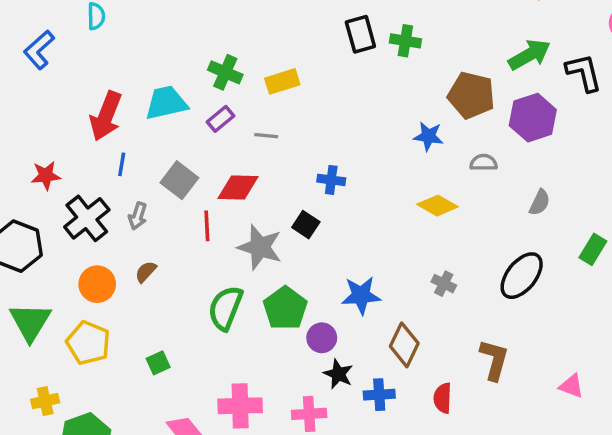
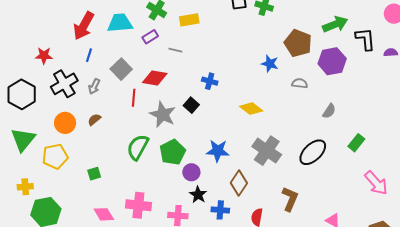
yellow diamond: (437, 206) -> (251, 109), moved
gray cross: (444, 284) -> (267, 151), size x2.0
yellow pentagon: (88, 343) -> (55, 156), turned 30

